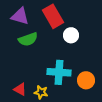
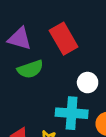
white circle: (71, 35) -> (88, 83), moved

